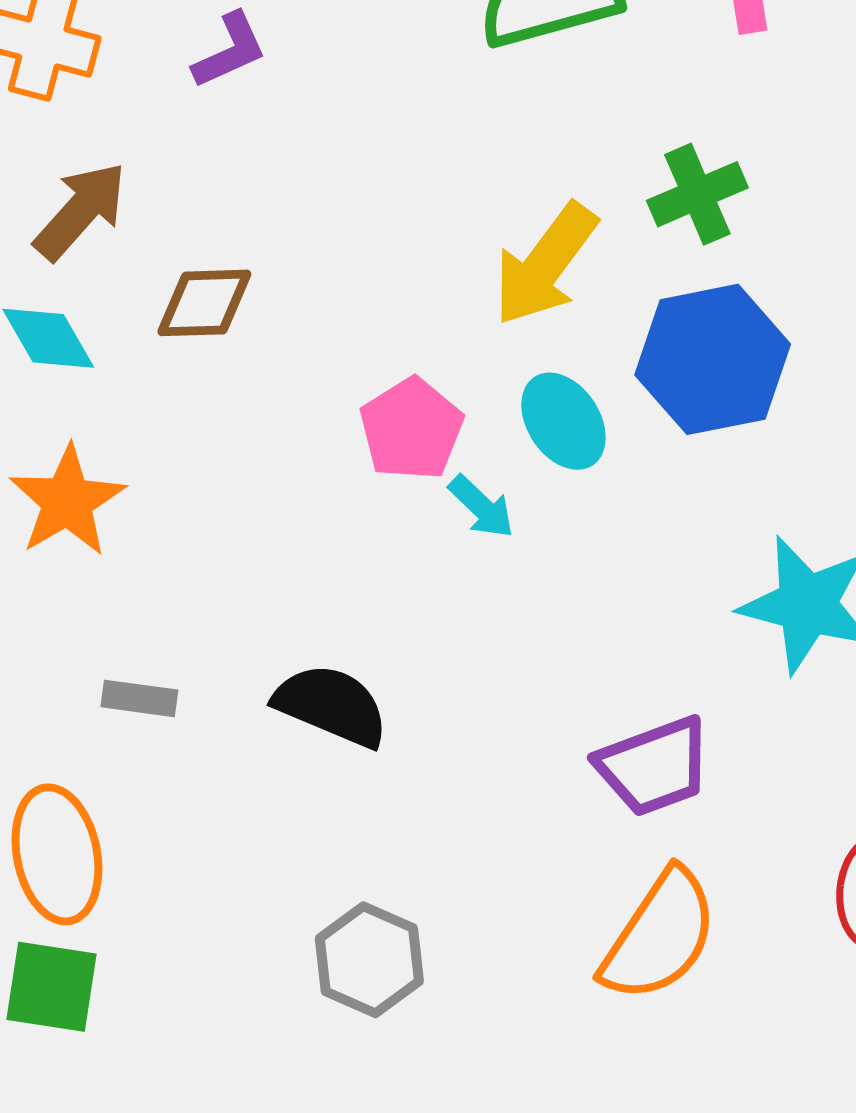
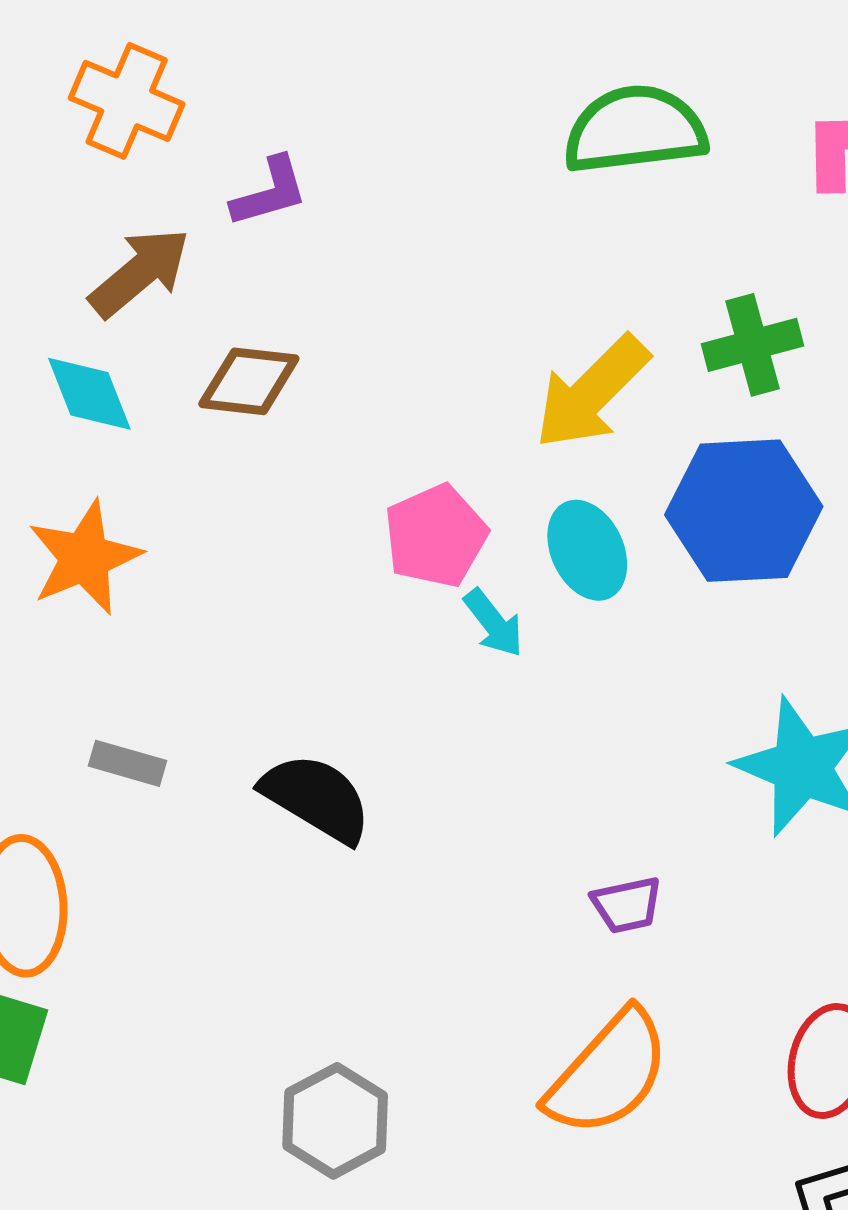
purple L-shape: (230, 51) -> (270, 192), moved
purple trapezoid: (654, 766) -> (627, 905), size x0.6
gray hexagon: (369, 960) -> (335, 1121), moved

